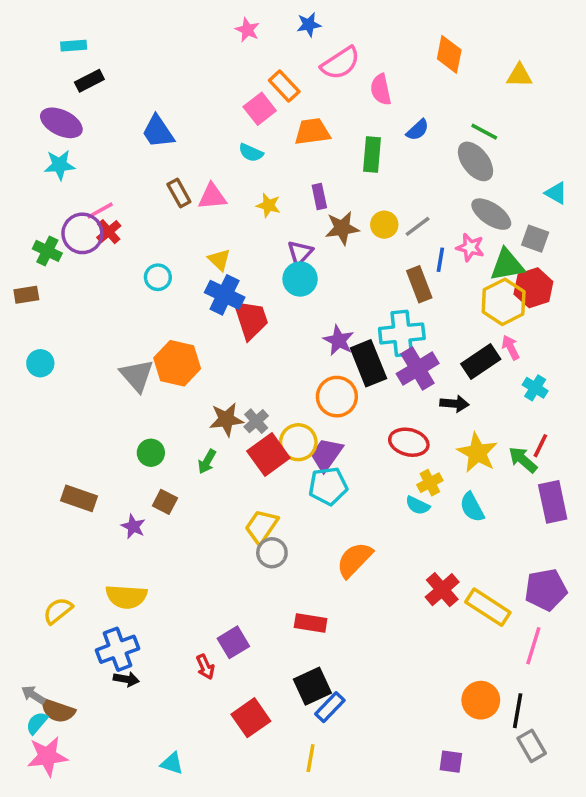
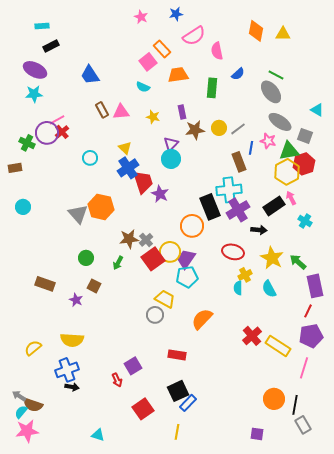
yellow triangle: (519, 75) -> (283, 34), moved
blue cross: (225, 295) -> (128, 168), turned 30
purple star: (339, 340) -> (160, 194), moved
red line: (540, 446) -> (308, 311), moved
cyan semicircle: (418, 505) -> (238, 288), turned 64
yellow trapezoid: (261, 526) -> (165, 299), moved, turned 85

